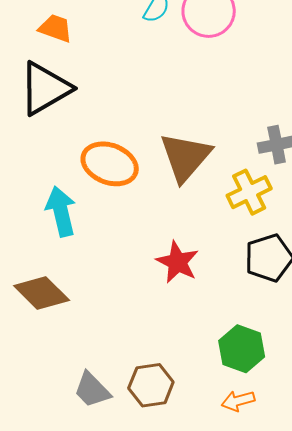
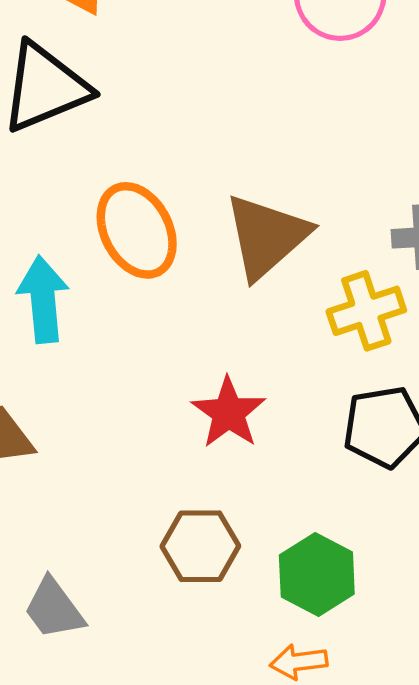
orange ellipse: (110, 164) -> (137, 230), turned 34
brown hexagon: (151, 385) -> (200, 546), moved

